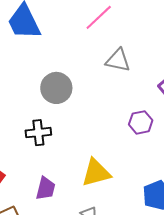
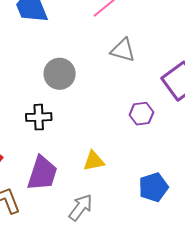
yellow triangle: (96, 173) -> (94, 161), size x0.7
purple trapezoid: (46, 188) -> (42, 173), size x1.5

